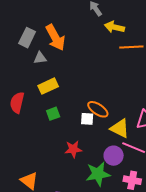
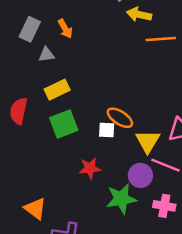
orange arrow: (55, 38) -> (65, 29), size x0.6
green square: (53, 114) -> (64, 124), size x1.6
yellow triangle: (120, 128) -> (148, 141), turned 35

